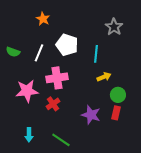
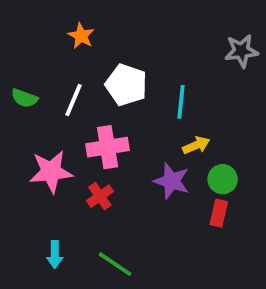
gray star: (114, 27) -> (241, 51), moved, turned 30
purple star: (91, 115) -> (172, 181), moved

